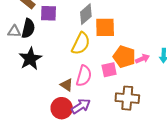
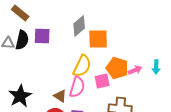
purple square: (48, 13) -> (42, 36), moved
yellow semicircle: (81, 44) -> (82, 66), moved
black star: (30, 59) -> (20, 96), moved

